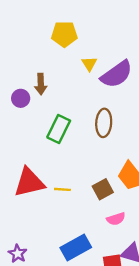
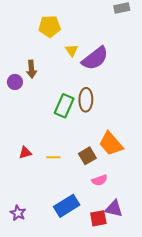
green rectangle: (59, 129) -> (64, 106), moved
red triangle: (29, 182) -> (25, 153), size x0.5

